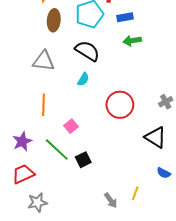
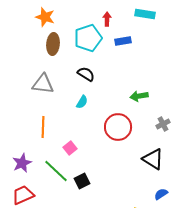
green arrow: (132, 41) -> (139, 96), moved
black semicircle: (87, 51) -> (86, 74), size x0.7
blue semicircle: (164, 173) -> (161, 194), turned 120

